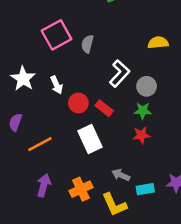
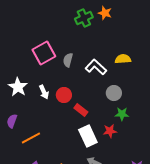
white L-shape: (120, 73) -> (96, 67), moved, turned -90
red circle: (78, 103) -> (64, 95), moved
green star: (143, 111) -> (122, 114), moved
white rectangle: (90, 139) -> (88, 136), moved

